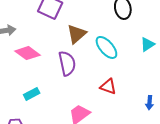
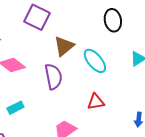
red triangle: (108, 87) -> (96, 102), turned -30

